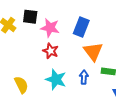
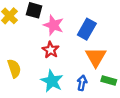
yellow semicircle: (21, 85) -> (14, 68), moved

